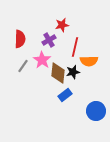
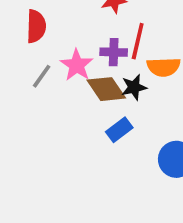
purple cross: (49, 40) -> (114, 52), moved, turned 32
brown diamond: (58, 73) -> (106, 89), turned -40

